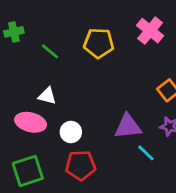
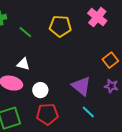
purple triangle: (128, 126) -> (81, 86), turned 45
cyan line: (146, 153) -> (88, 112), moved

